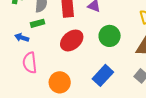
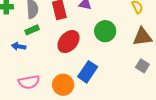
pink semicircle: (30, 63) -> (29, 82), moved, turned -85
blue rectangle: (103, 75) -> (88, 72), moved

